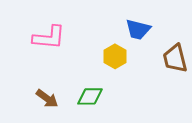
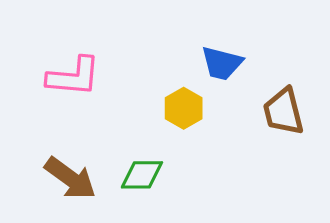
brown arrow: (47, 98) -> (70, 178), size x1.4

